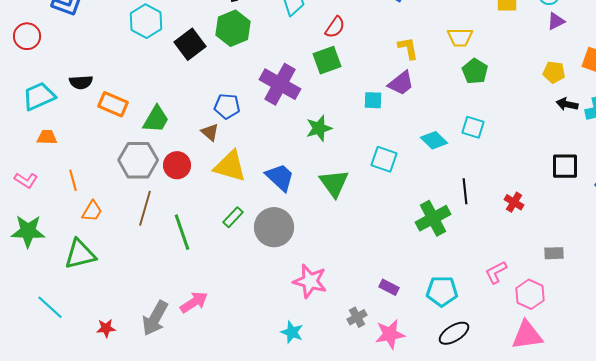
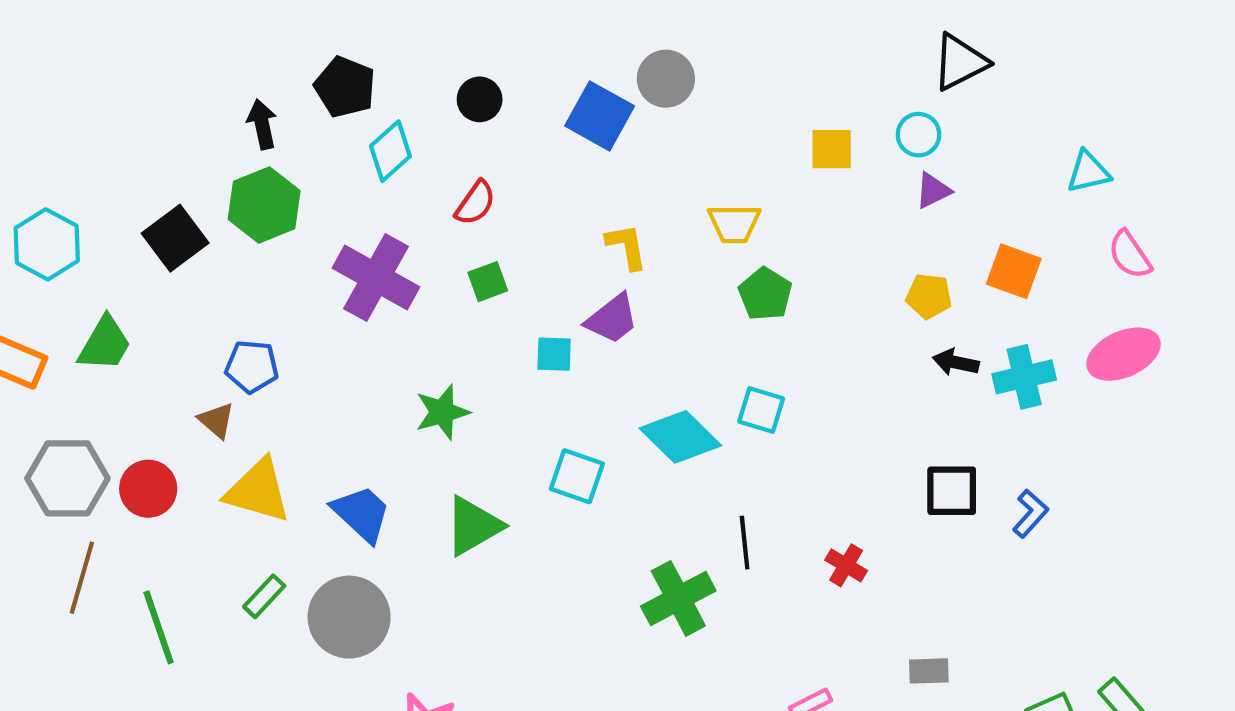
cyan hexagon: (146, 21) -> (47, 244), moved
green square: (327, 60) -> (488, 282), moved, size x0.7
purple cross: (280, 84) -> (376, 277), moved
green trapezoid: (156, 119) -> (105, 344), moved
cyan diamond: (434, 140) -> (680, 437), size x1.4
green triangle: (334, 183) -> (473, 526), turned 36

